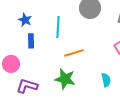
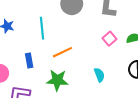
blue rectangle: (31, 41) -> (29, 60), moved

